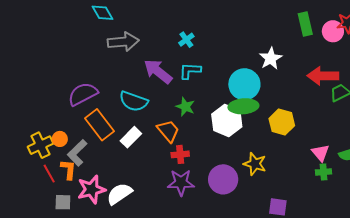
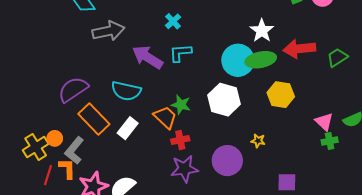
red arrow: (323, 76) -> (299, 49), moved
green ellipse: (243, 106) -> (261, 60), moved
green star: (185, 107) -> (181, 105), moved
yellow star: (255, 164) -> (258, 141), size x0.6
red line: (49, 174) -> (48, 175), turned 54

